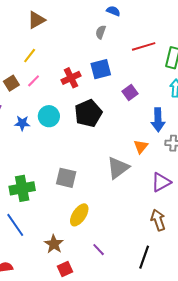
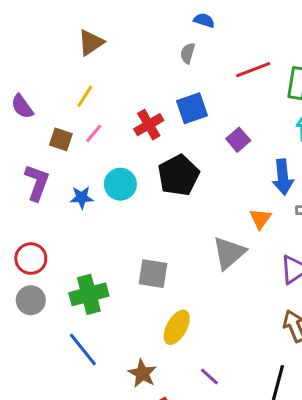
brown square: (11, 83) -> (61, 139), turned -35

